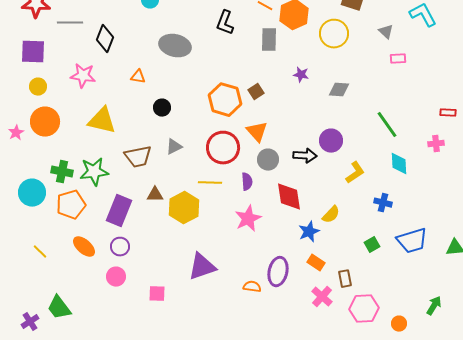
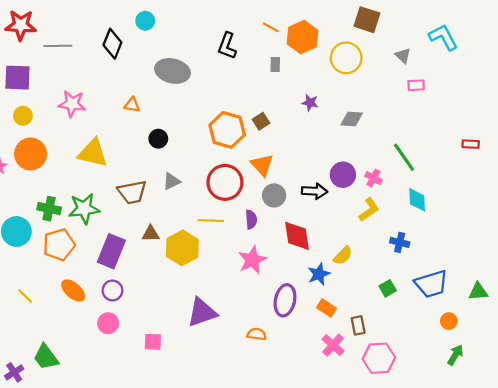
black diamond: (105, 39) -> (112, 44), moved
gray rectangle: (269, 40) -> (275, 64), size x0.6
pink cross: (436, 144) -> (373, 178), moved, turned 35
purple ellipse: (278, 272) -> (285, 300), moved
orange circle: (399, 324) -> (449, 321), moved

